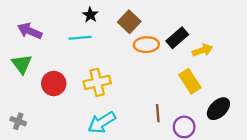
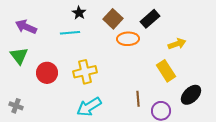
black rectangle: (177, 38) -> (150, 19), moved

